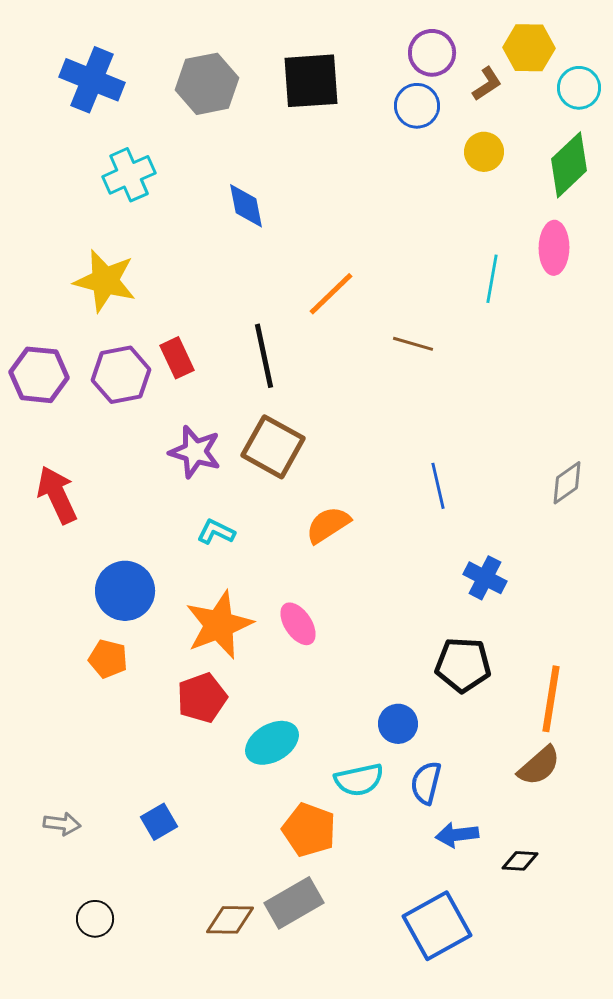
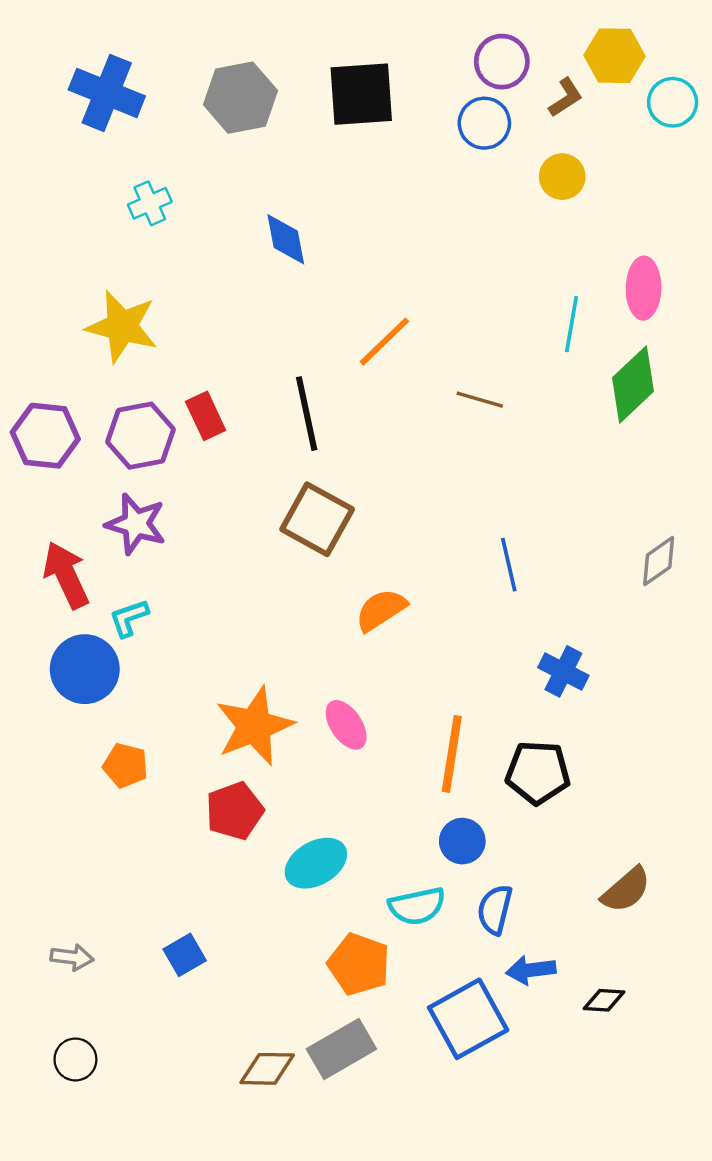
green diamond: (569, 165) -> (633, 385), moved
cyan cross: (129, 175) -> (150, 203), size x0.7
purple star: (195, 452) -> (136, 524), moved
cyan L-shape: (216, 532) -> (129, 618), moved, turned -45
blue circle: (125, 591) -> (85, 669), moved
orange line: (551, 699) -> (452, 754), moved
black circle: (95, 919) -> (75, 1059), moved
blue square: (437, 926) -> (468, 1019), moved

